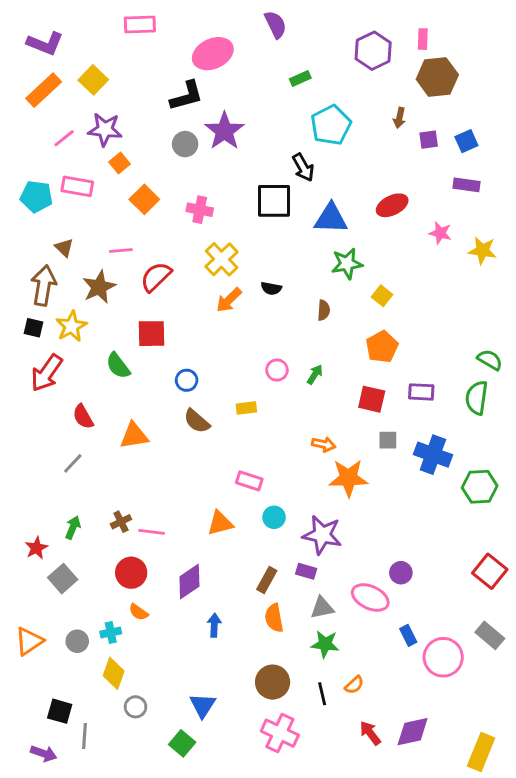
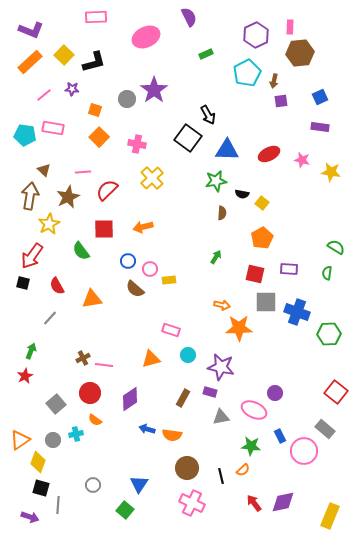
black L-shape: (187, 96) -> (94, 62), moved
cyan pentagon: (331, 125) -> (247, 73), moved
purple star: (105, 129) -> (72, 89), size x0.6
purple square: (429, 140) -> (281, 101), moved
orange square: (119, 163) -> (95, 110), moved, turned -32
black square: (274, 201) -> (188, 138), turned 36
red ellipse: (392, 205) -> (269, 154), moved
green star: (347, 264) -> (216, 181), moved
black semicircle: (271, 288) -> (242, 194), moved
orange arrow: (229, 300) -> (143, 227), moved, turned 30
black square: (33, 328) -> (23, 283), moved
pink circle: (277, 370) -> (150, 269), moved
green semicircle: (477, 398) -> (327, 273), size x0.6
gray square: (388, 440) -> (266, 302), size x1.6
green arrow: (73, 528) -> (31, 351), moved
gray square: (63, 579) -> (56, 404), moved
orange semicircle: (274, 618) -> (172, 435), moved, turned -72
blue arrow: (214, 625) -> (147, 429), turned -77
gray rectangle: (490, 635) -> (325, 429), moved
green star: (325, 644) -> (251, 446), moved
yellow diamond: (114, 673) -> (38, 462), moved

